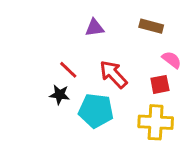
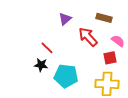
purple triangle: (94, 28) -> (65, 19), turned -32
red arrow: (113, 74) -> (88, 37), moved

